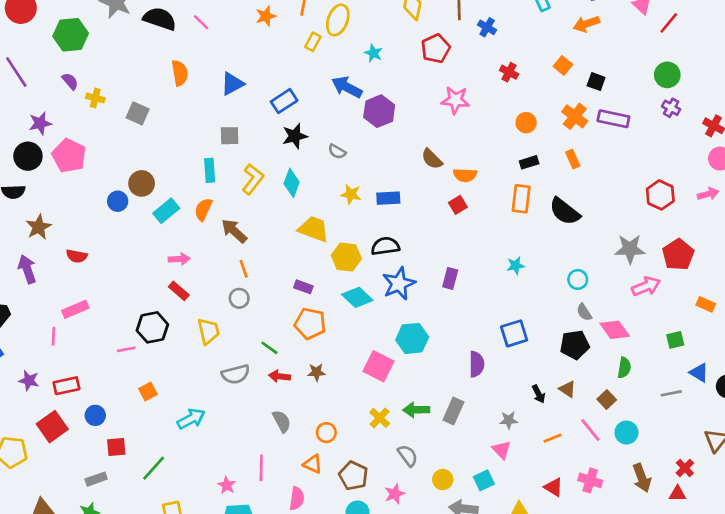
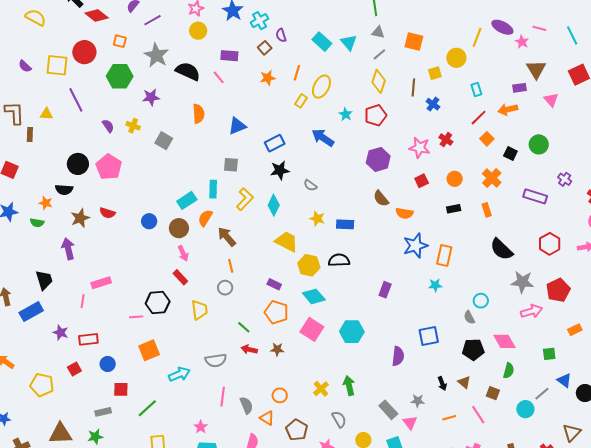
red line: (669, 23) -> (479, 118), moved
red pentagon: (436, 48) -> (376, 115), moved
green circle: (667, 75) -> (539, 144), moved
purple semicircle: (70, 81) -> (108, 126), moved
pink star: (455, 100) -> (420, 148), moved
purple hexagon: (379, 111) -> (378, 159), moved
purple rectangle: (613, 119) -> (535, 196), moved
purple star: (40, 123) -> (151, 97), moved
brown circle: (142, 183) -> (179, 228), moved
orange rectangle: (521, 199) -> (444, 256), moved
blue circle: (118, 201) -> (149, 221), moved
red square: (458, 205) -> (422, 181), moved
cyan rectangle: (166, 211) -> (187, 200), moved
black semicircle: (565, 211) -> (501, 249), moved
red semicircle: (77, 256) -> (107, 213), moved
pink arrow: (179, 259) -> (183, 253), turned 63
blue star: (399, 284) -> (415, 246), moved
orange rectangle: (706, 304) -> (575, 330), turned -56
gray semicircle: (584, 312) -> (469, 317), moved
pink square: (378, 366) -> (312, 329), moved
gray semicircle: (236, 374) -> (216, 360), moved
orange square: (148, 391) -> (149, 350), size x1.5
gray line: (671, 393) -> (542, 394), turned -35
brown square: (607, 399) -> (493, 393), turned -32
green arrow: (416, 410) -> (349, 386), turned 72
gray rectangle: (453, 411) -> (388, 410), moved, turned -72
gray semicircle: (282, 421) -> (246, 405), moved
red square: (52, 427) -> (74, 369), size x0.6
cyan circle: (626, 433) -> (525, 409), moved
pink line: (261, 468) -> (223, 397), moved

